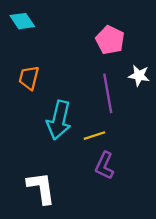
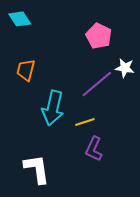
purple line: (108, 93) -> (97, 84), turned 60

